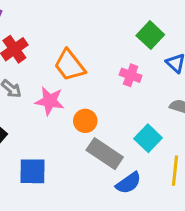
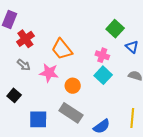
cyan square: (148, 138) -> (103, 75), moved
gray rectangle: (105, 154) -> (71, 113), moved

